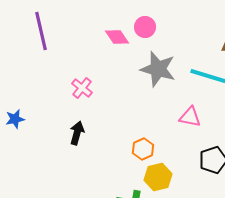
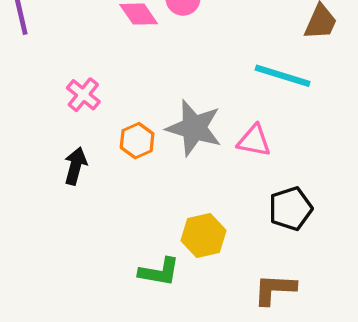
gray star: (158, 69) -> (194, 128), moved
orange hexagon: (143, 149) -> (137, 141), moved

